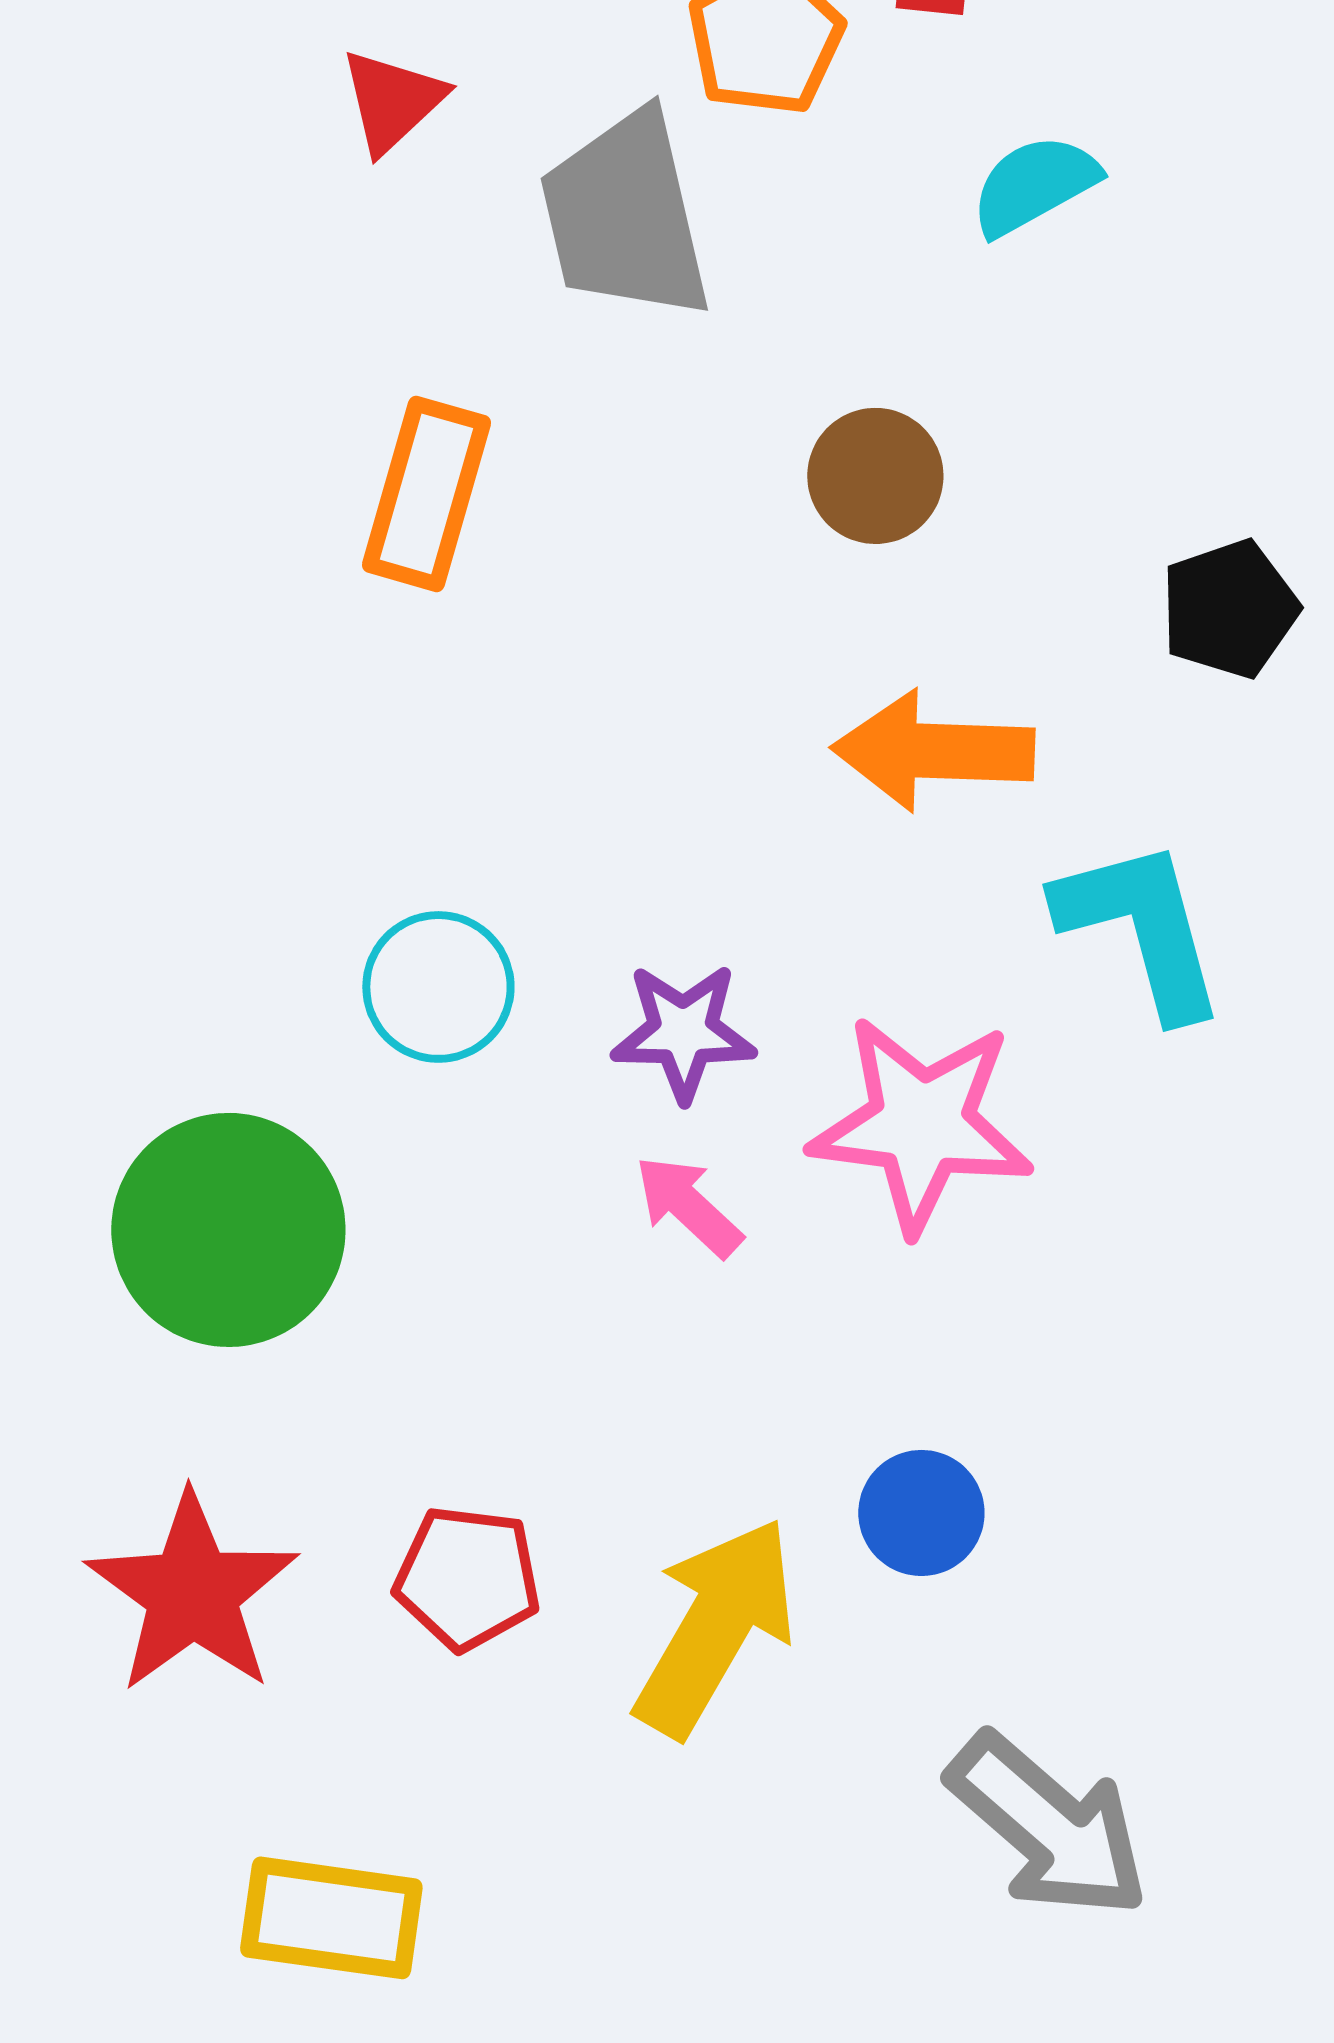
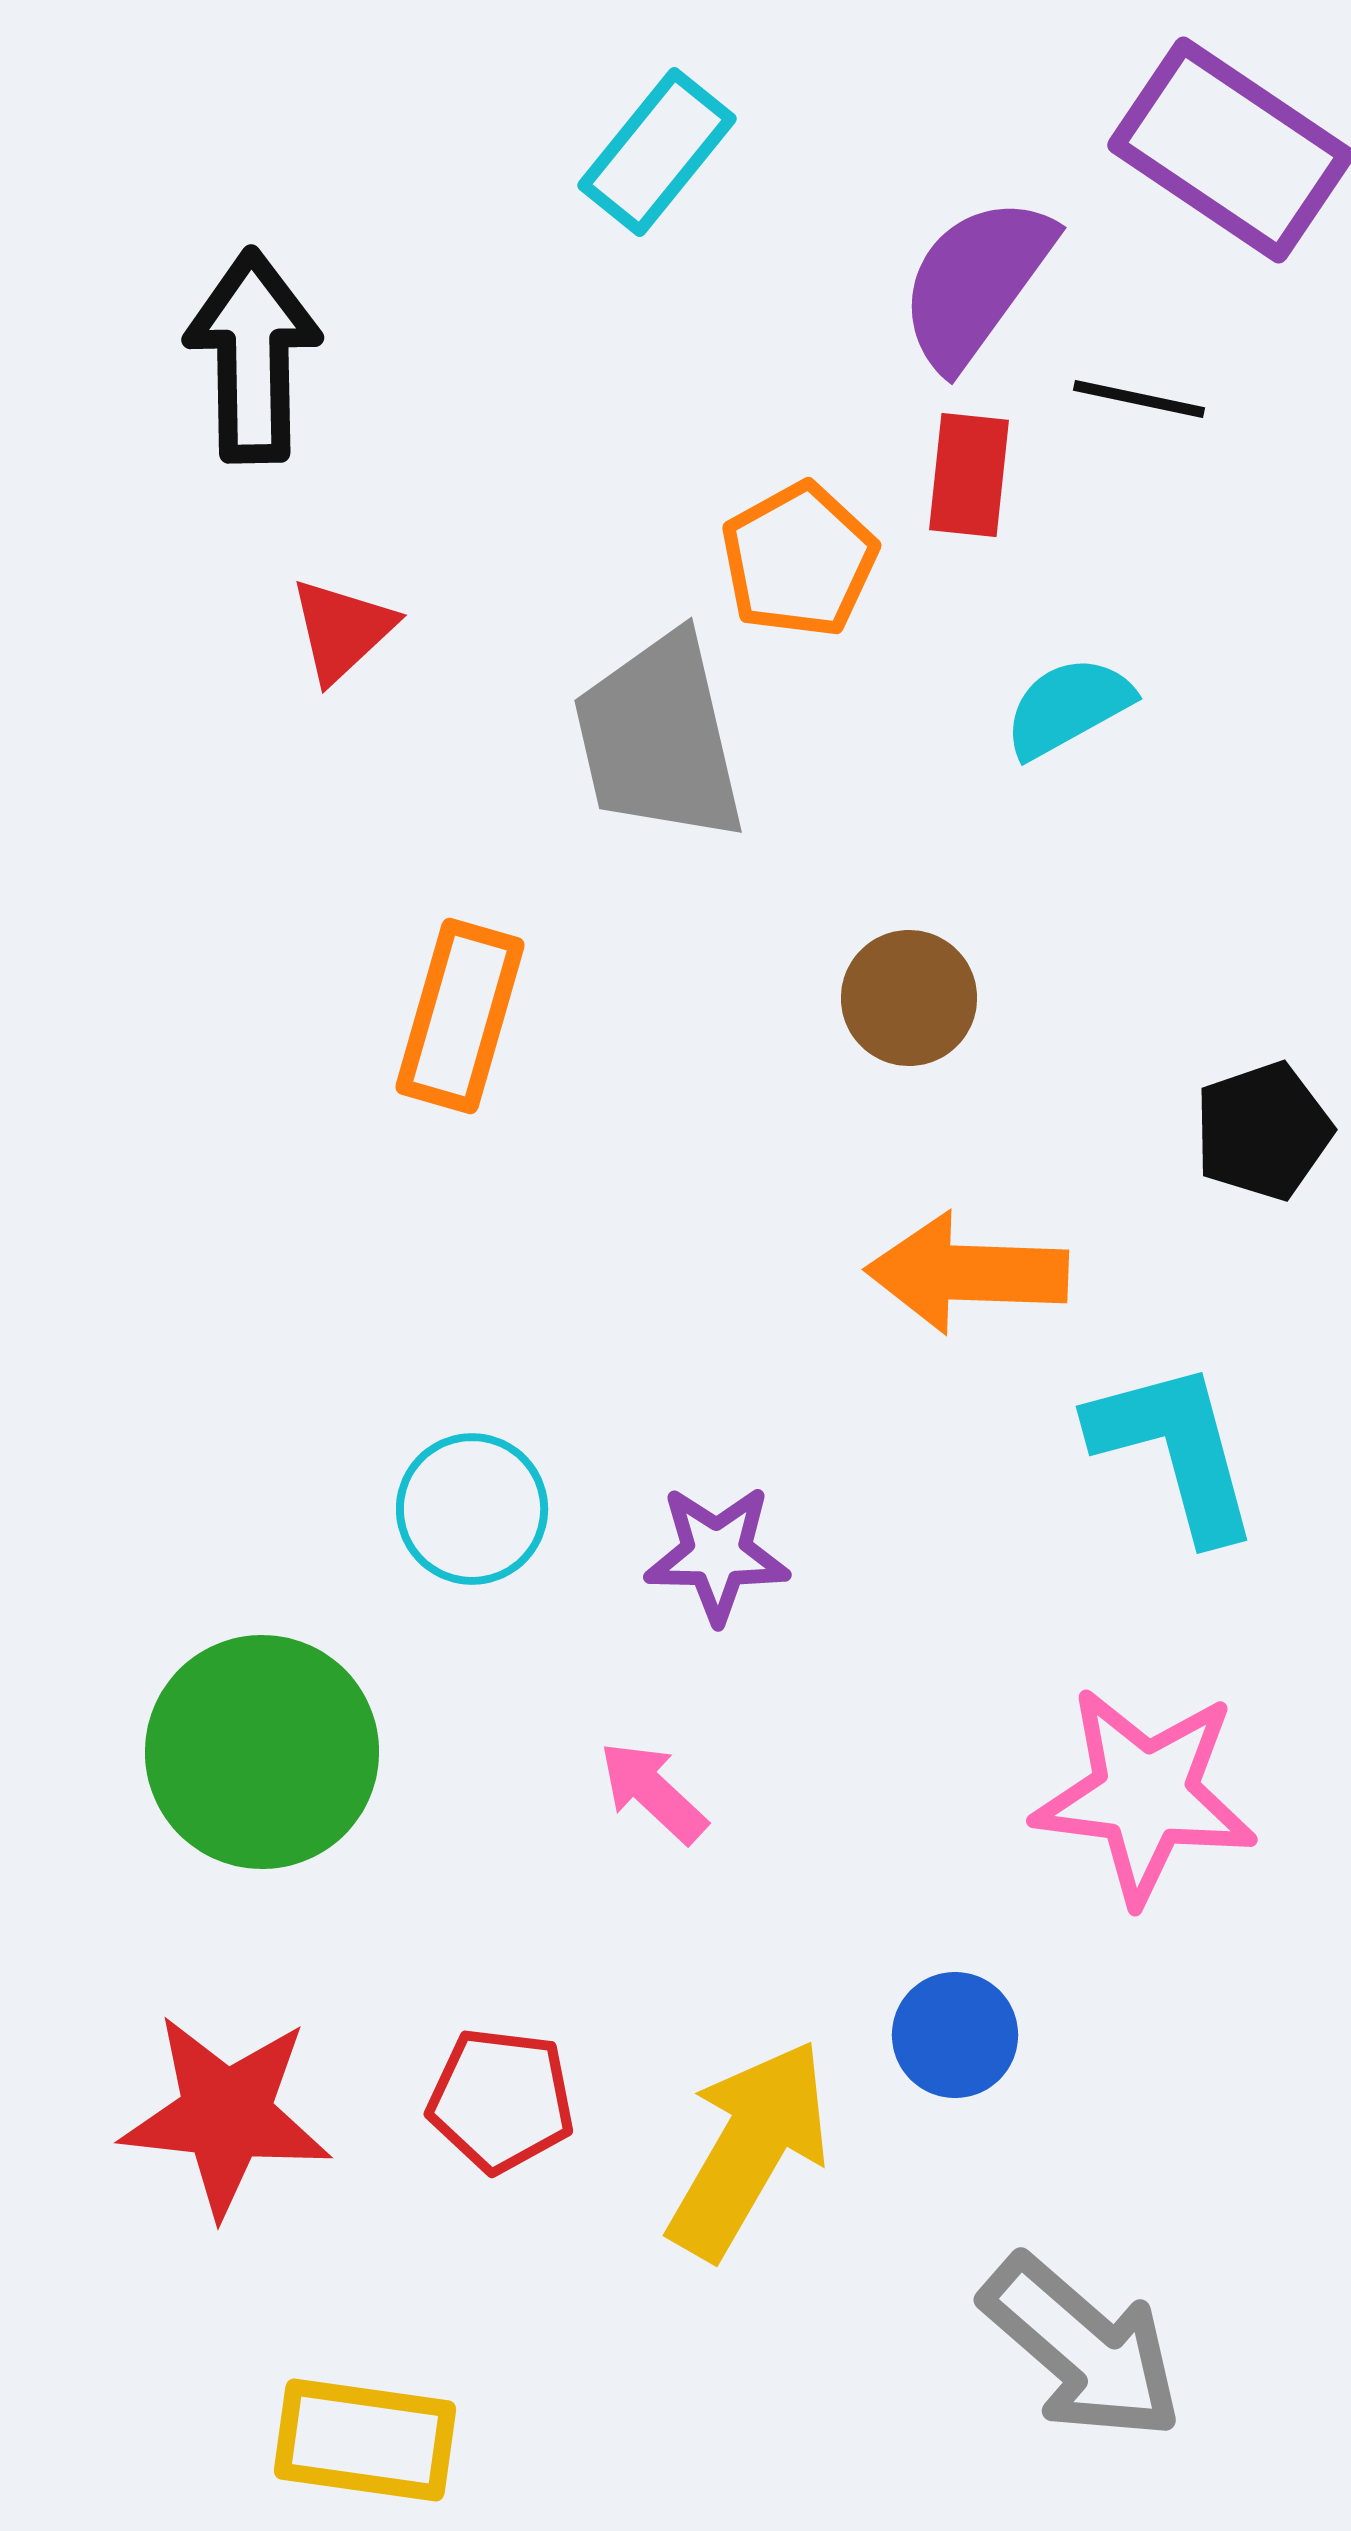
red triangle: (392, 101) -> (342, 630), moved
pink star: (921, 1124) -> (1145, 1795), moved
pink arrow: (688, 1206) -> (653, 1792), moved
red star: (192, 1593) -> (226, 2115), turned -30

